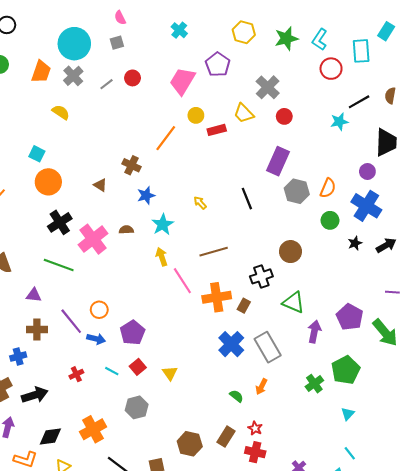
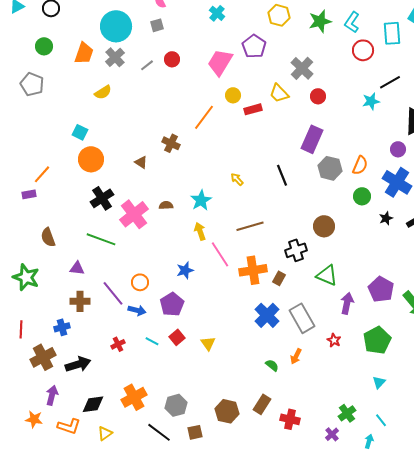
yellow semicircle: (61, 112) -> (103, 92), turned 114
blue star: (146, 195) -> (185, 270), moved
green cross: (314, 384) -> (347, 413), moved
gray hexagon: (137, 407) -> (176, 405), moved
red star: (255, 428) -> (334, 340), moved

